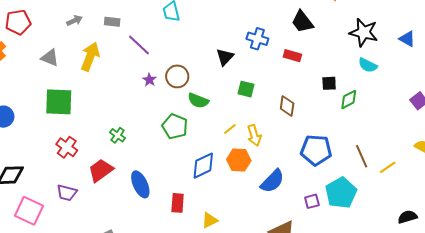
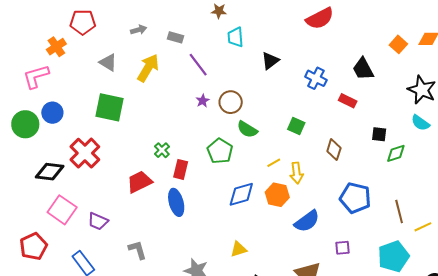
black triangle: (225, 57) -> (270, 61), moved
red cross: (67, 147) -> (85, 153), moved, size x1.4
purple trapezoid: (67, 193) -> (98, 221), moved
cyan pentagon: (341, 193) -> (393, 256), moved
red rectangle: (178, 203) -> (181, 169), moved

